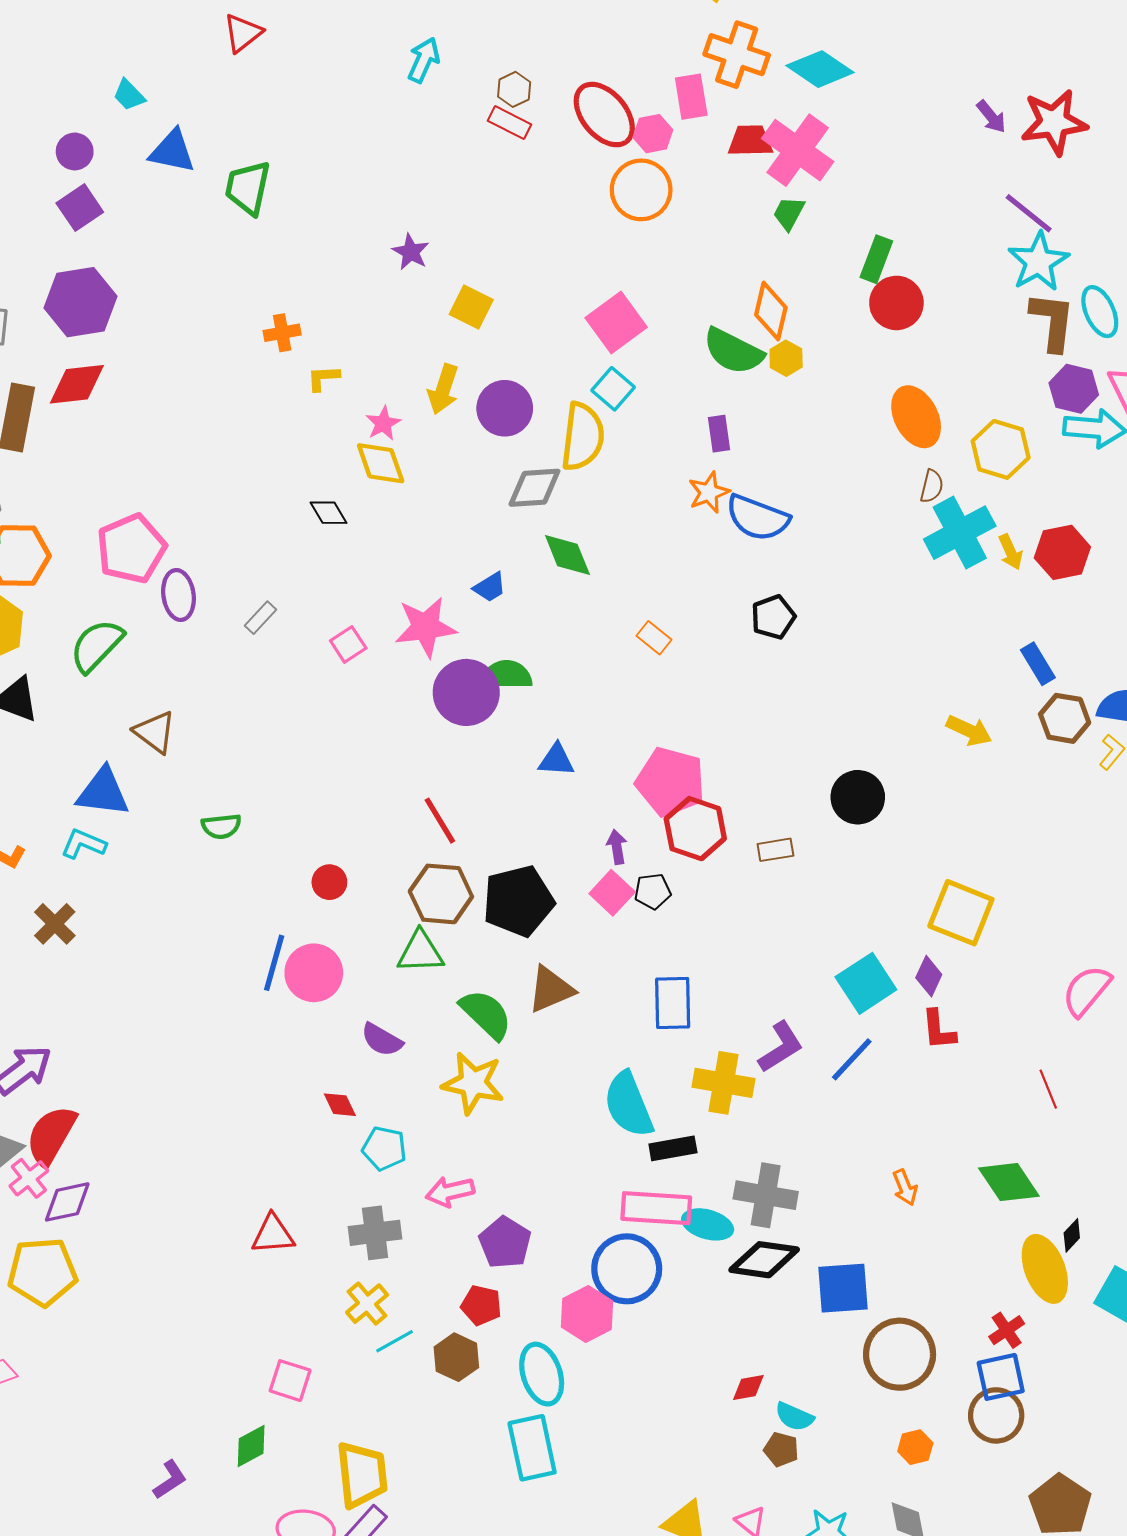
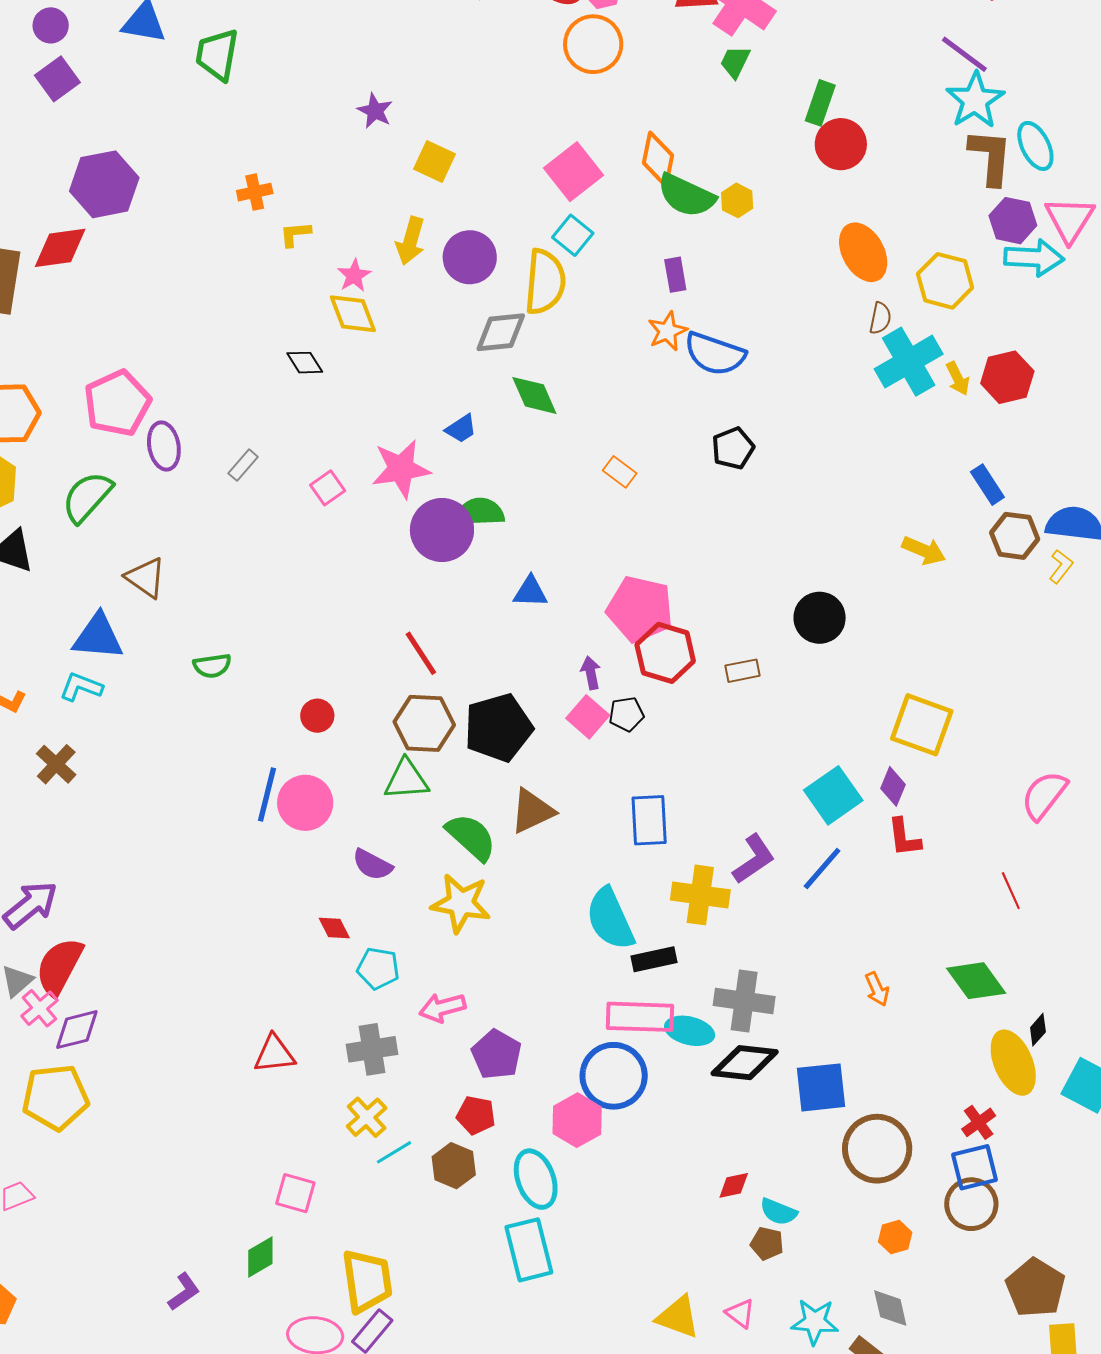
purple hexagon: (80, 302) -> (104, 184), moved
orange diamond: (771, 311) -> (658, 159), moved

